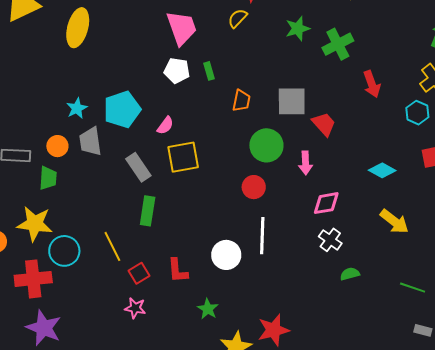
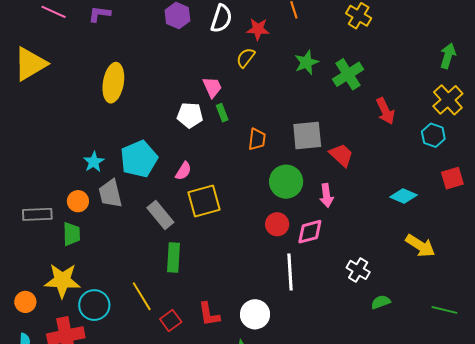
yellow ellipse: (78, 28) -> (113, 83), moved
pink trapezoid: (182, 28) -> (212, 87), moved, size x0.6
pink diamond: (326, 203) -> (310, 232), moved
white circle: (226, 255) -> (255, 314), moved

